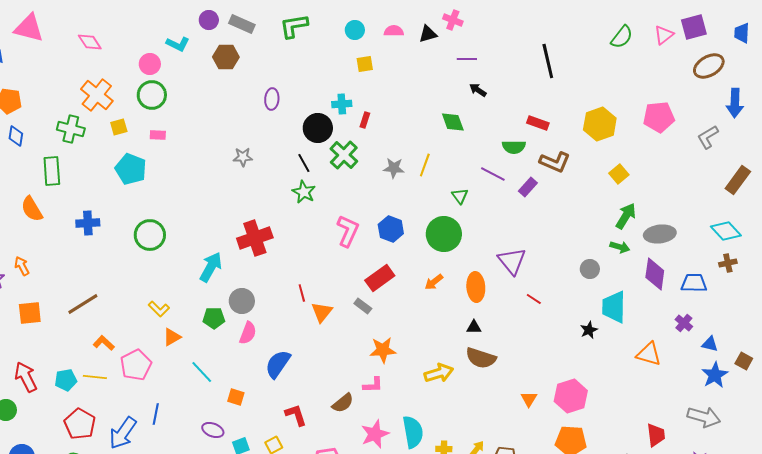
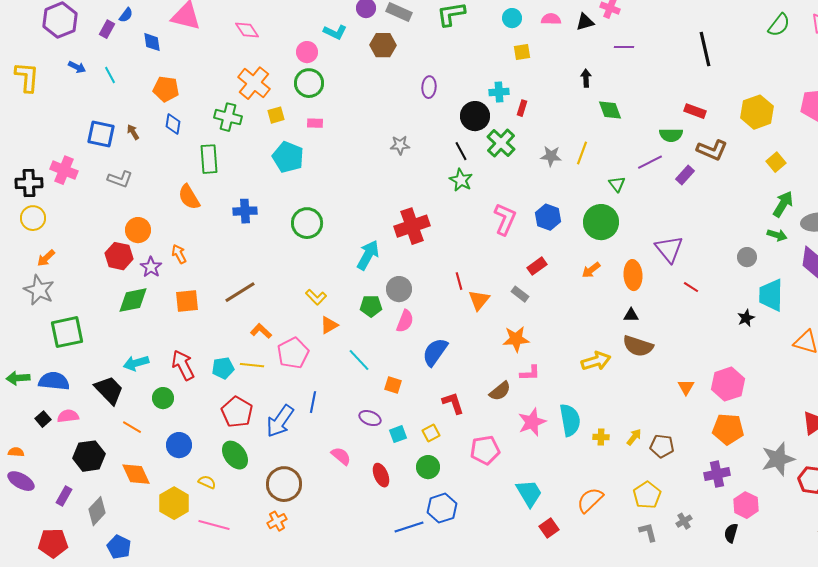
black arrow: (478, 90) -> (586, 78), moved, turned 54
purple line: (493, 174) -> (650, 162), turned -55
red rectangle: (380, 278) -> (537, 266), size x0.7
orange star: (383, 350) -> (516, 339), moved

